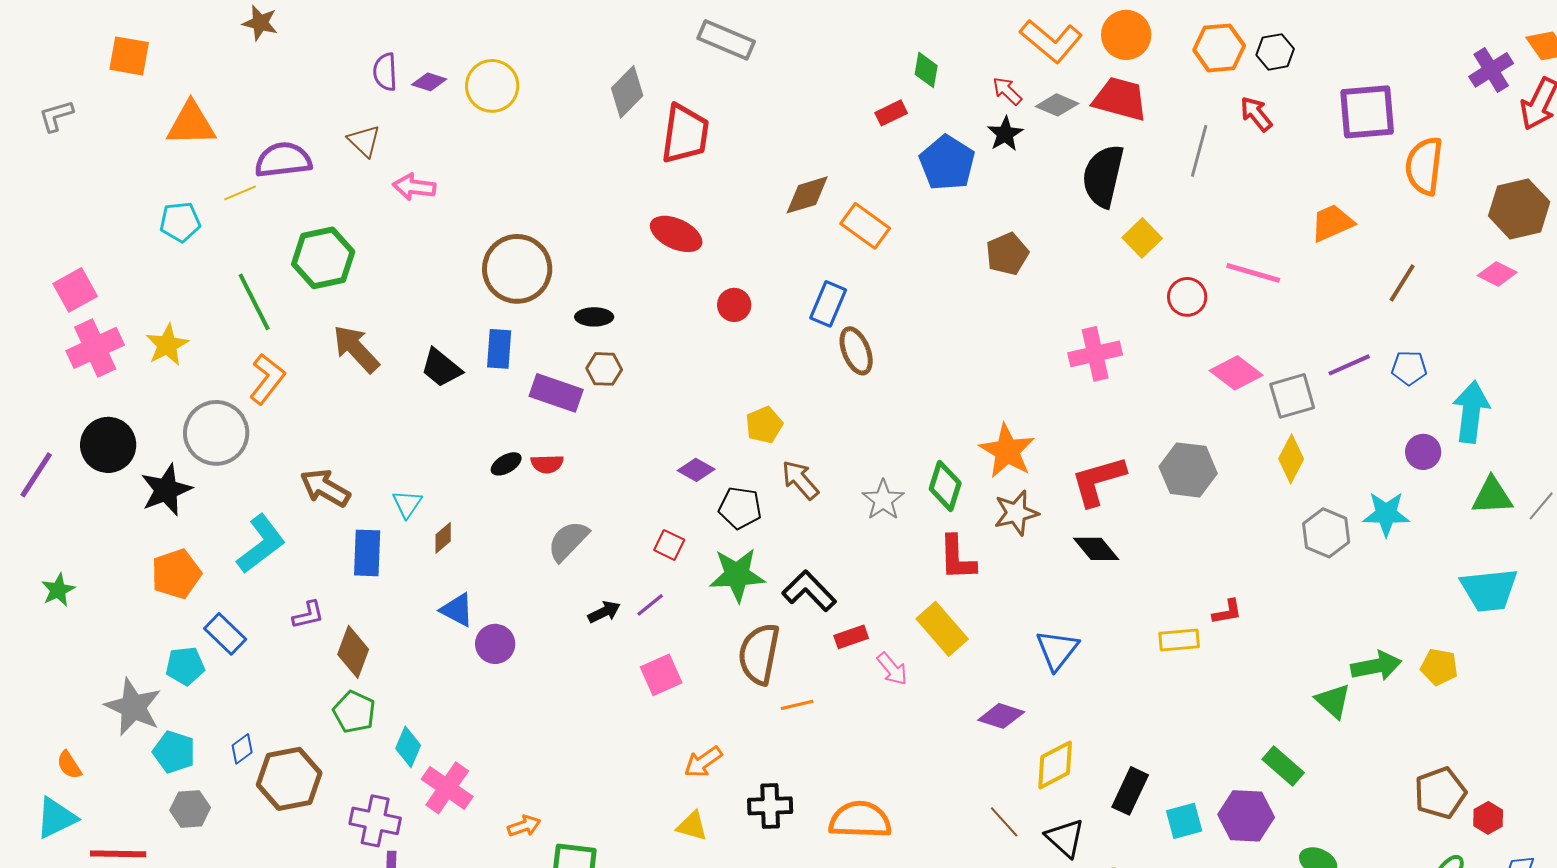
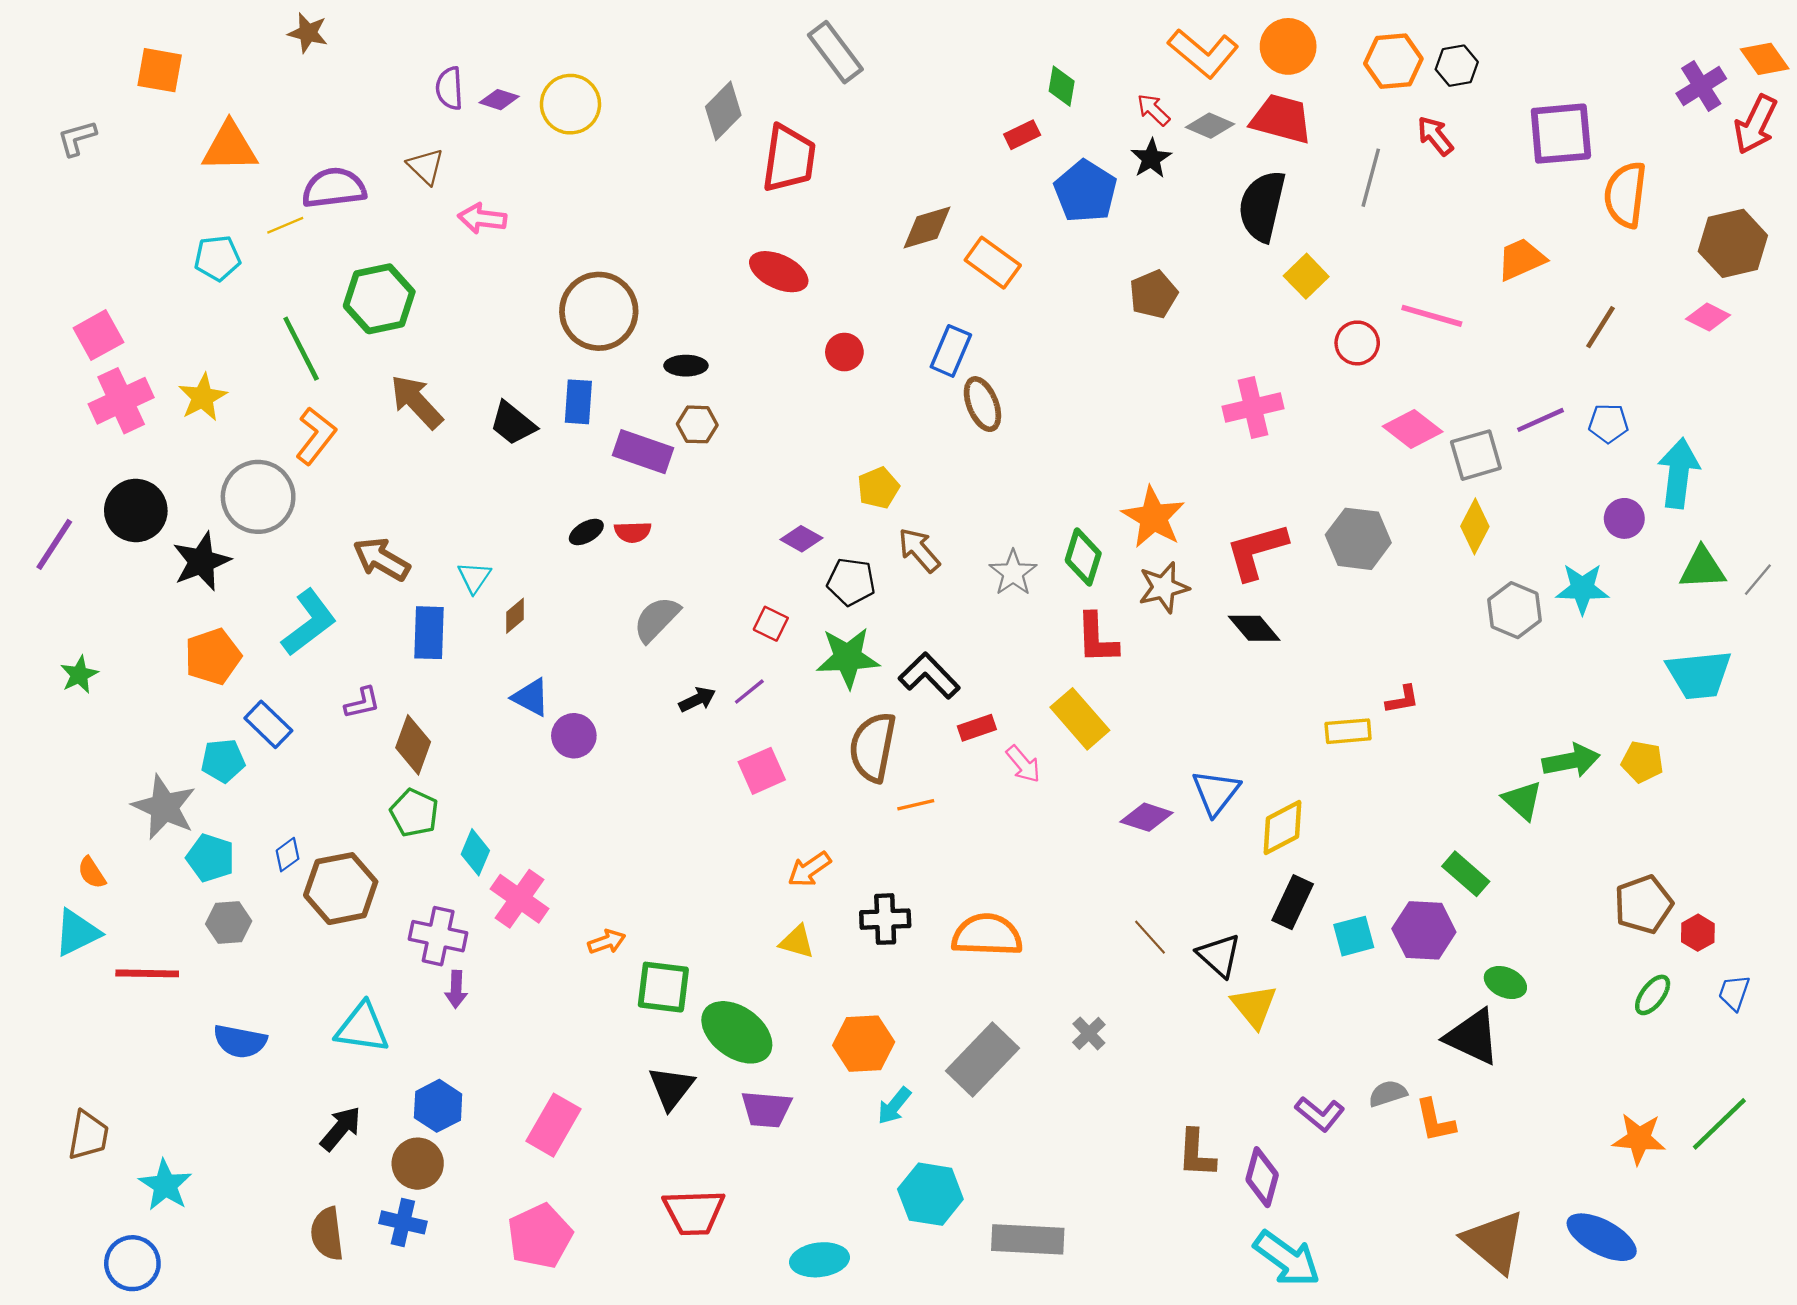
gray rectangle: (726, 40) -> (835, 52), turned 30
blue triangle: (1057, 650) -> (1216, 792), moved
yellow diamond: (1055, 765) -> (1282, 827), moved

